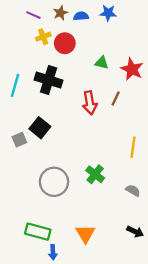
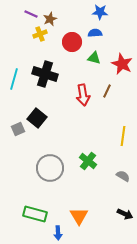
brown star: (60, 13) -> (50, 19), moved
blue semicircle: (81, 16) -> (95, 33), moved
red circle: (65, 43) -> (72, 42), moved
blue arrow: (53, 252) -> (58, 233), moved

